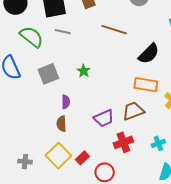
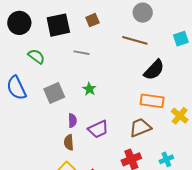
brown line: (114, 30) -> (135, 40), moved
gray line: (63, 32) -> (81, 53), moved
green semicircle: (31, 37) -> (36, 56), size x0.7
purple trapezoid: (104, 118) -> (98, 129), moved

